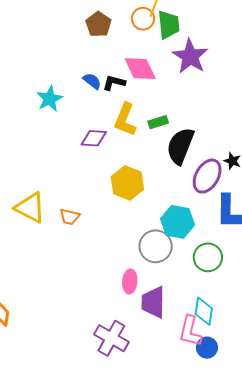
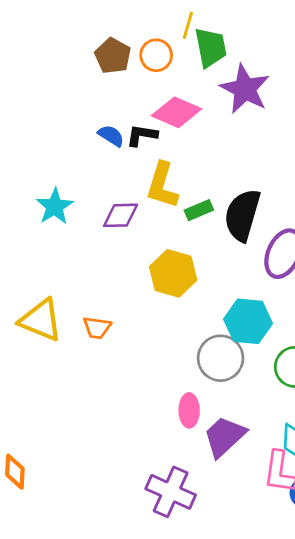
orange circle: (143, 19) -> (156, 55), moved
pink diamond: (140, 69) -> (177, 112), turned -36
cyan star: (50, 99) -> (55, 206), moved
green rectangle: (158, 122) -> (199, 210), moved
purple trapezoid: (153, 302) -> (224, 437), turned 52

